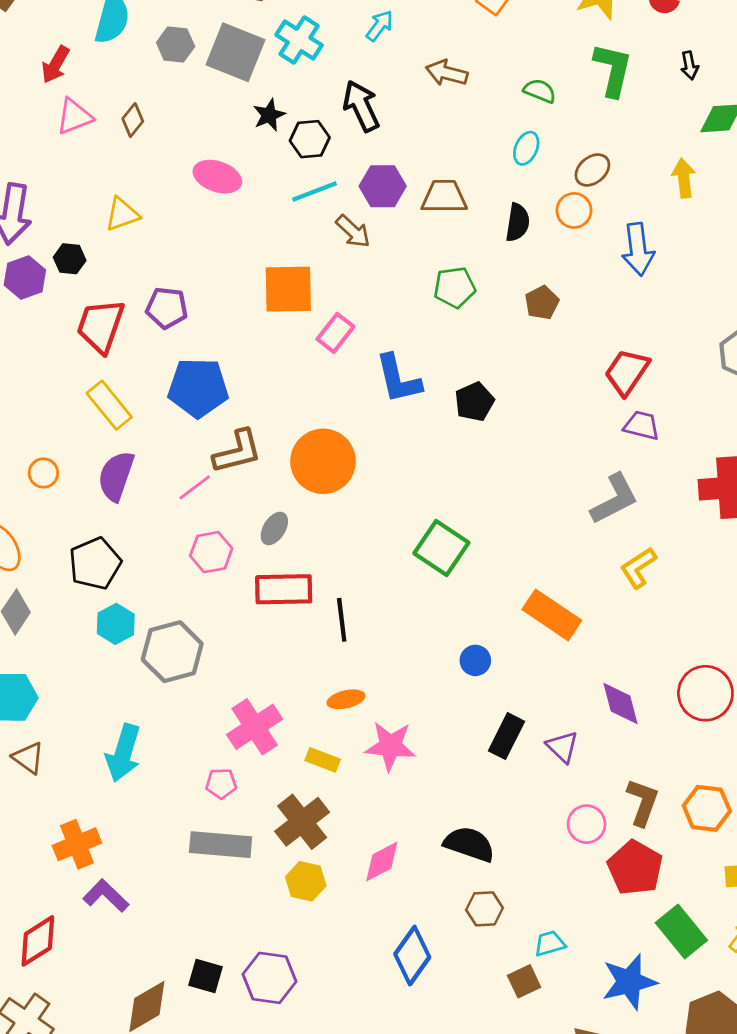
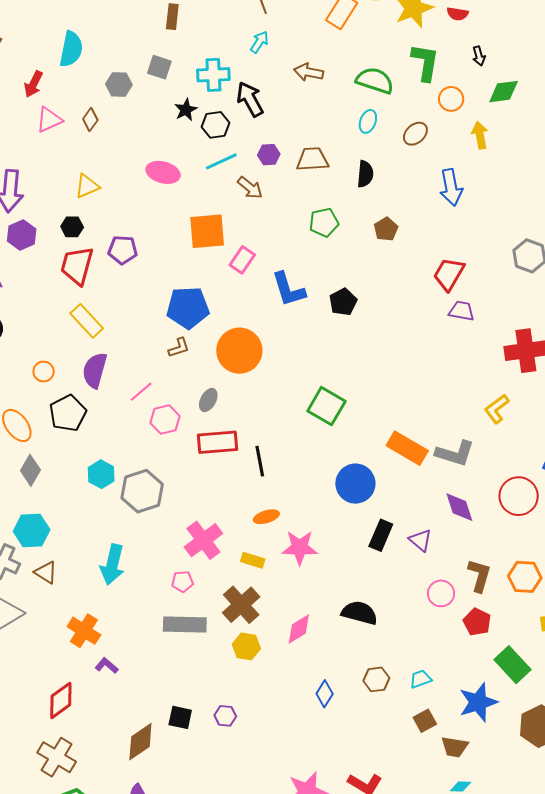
cyan cross: (299, 40) -> (213, 75), moved, turned -32
gray hexagon: (176, 45) -> (119, 84), moved
gray square: (236, 52) -> (159, 67), size x0.6
green semicircle: (540, 91) -> (375, 81), size x1.6
pink ellipse: (217, 177) -> (163, 172), moved
purple hexagon: (383, 186) -> (269, 155), size x0.7
orange circle: (574, 210) -> (451, 99), moved
black hexagon: (70, 259) -> (72, 227), moved
blue pentagon: (198, 388) -> (188, 308), moved
brown L-shape: (237, 452) -> (179, 348), size x0.6
pink line: (195, 487) -> (141, 392), moved
gray L-shape: (614, 499) -> (455, 453), moved, turned 48
black pentagon: (95, 564) -> (68, 413), moved
yellow L-shape: (638, 568) -> (497, 409), moved
blue circle: (475, 660) -> (355, 484), size x1.8
orange cross: (77, 844) -> (84, 631), turned -32
red pentagon: (635, 868) -> (477, 622), size x0.7
purple L-shape: (106, 896) -> (107, 666), size x0.7
brown hexagon: (484, 909) -> (376, 679), moved
blue diamond: (412, 956) -> (325, 694), size x0.7
purple hexagon: (269, 978) -> (225, 716), size x0.6
brown square: (524, 981) -> (425, 721), moved

